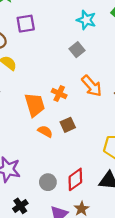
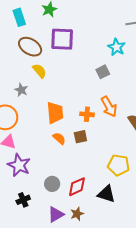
purple square: (26, 24) -> (62, 39), size x1.4
orange cross: (59, 93) -> (87, 114), moved, turned -32

